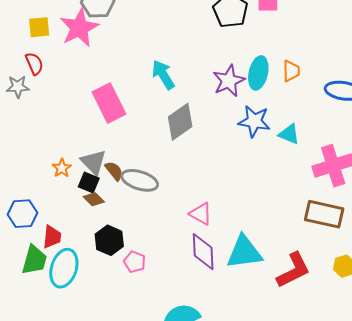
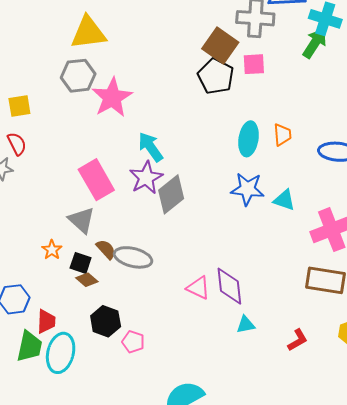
pink star: (79, 28) -> (112, 98), moved
purple star: (229, 81) -> (146, 178), moved
gray triangle: (93, 162) -> (82, 220), moved
purple diamond: (203, 252) -> (229, 286), moved
cyan triangle: (244, 252) -> (246, 325), size x0.5
red L-shape: (293, 270) -> (298, 340), size x0.6

